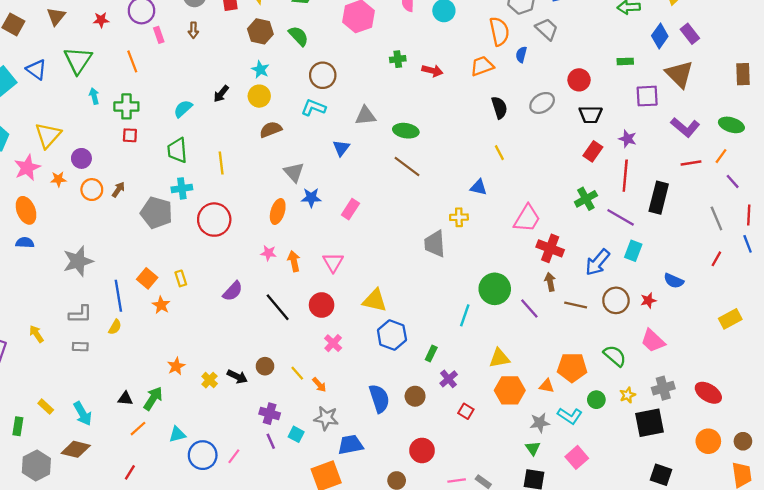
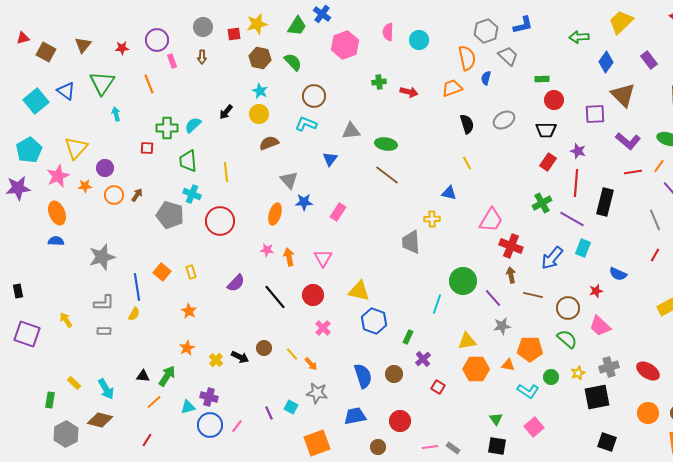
purple rectangle: (690, 34) -> (649, 60), moved
green rectangle: (625, 61) -> (542, 79), moved
red circle: (579, 80) -> (554, 100), moved
green cross: (126, 106) -> (167, 128), moved
cyan cross: (182, 188) -> (192, 194), turned 30
brown circle: (616, 300) -> (568, 308), moved
orange star: (161, 305) -> (189, 311), moved
purple cross: (270, 414) -> (209, 397), moved
gray star: (540, 423) -> (502, 326), moved
blue trapezoid: (350, 445) -> (355, 416), moved

